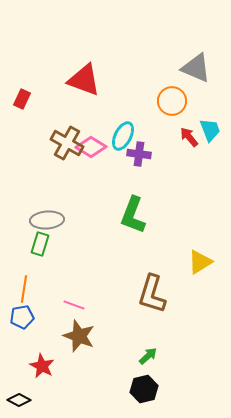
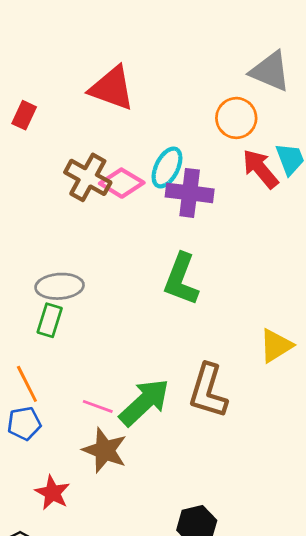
red arrow: (189, 137) -> (260, 169), size x1.4
purple cross: (139, 154) -> (190, 193), size x1.4
orange line: (24, 289) -> (27, 384), turned -36
green arrow: (148, 356) -> (144, 402), moved, size x2.0

